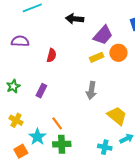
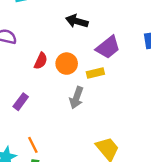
orange circle: (118, 53) -> (67, 64), moved
gray arrow: (91, 90) -> (76, 98), moved

